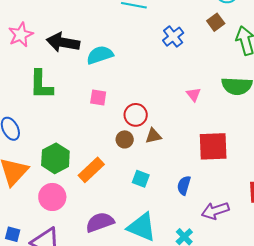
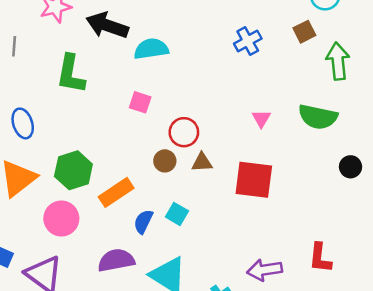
red square: (213, 146) -> (254, 180), moved
blue semicircle: (184, 185) -> (143, 222), moved

